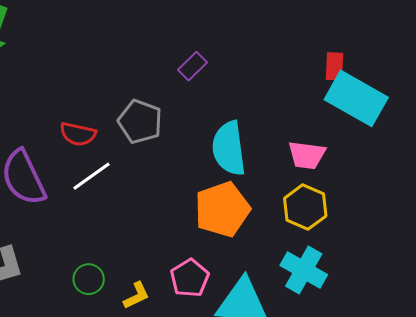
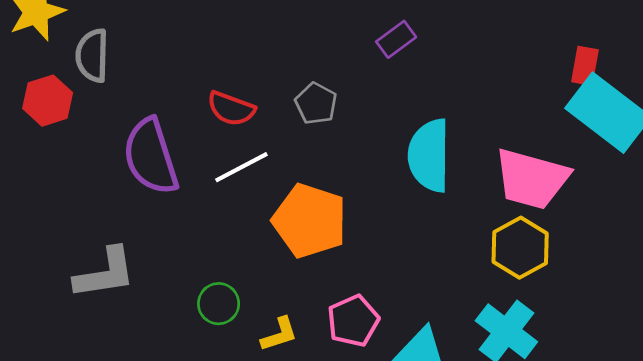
gray pentagon: (140, 122) -> (316, 103), size x0.7
pink trapezoid: (307, 155) -> (532, 179), size x1.5
orange pentagon: (222, 209) -> (310, 221), moved, turned 30

